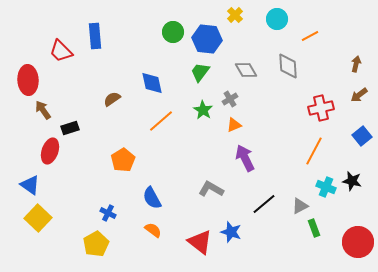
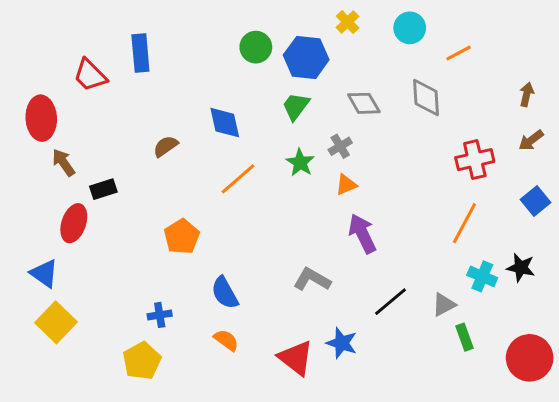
blue cross: (108, 213) -> (160, 315), turned -35

